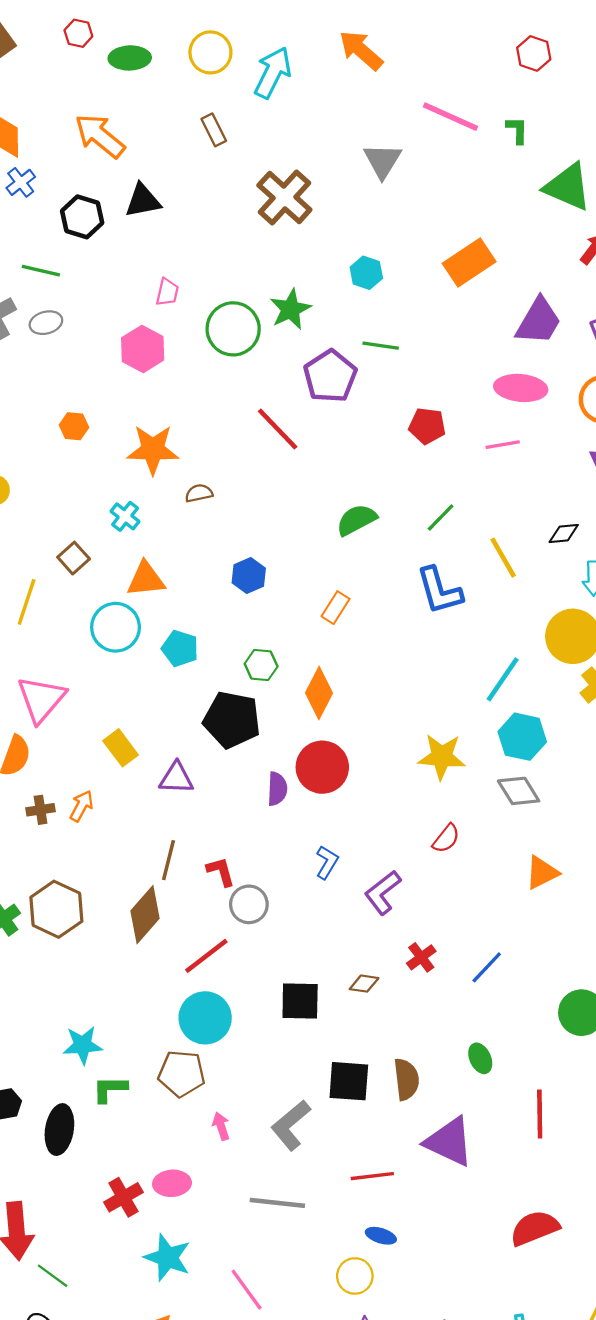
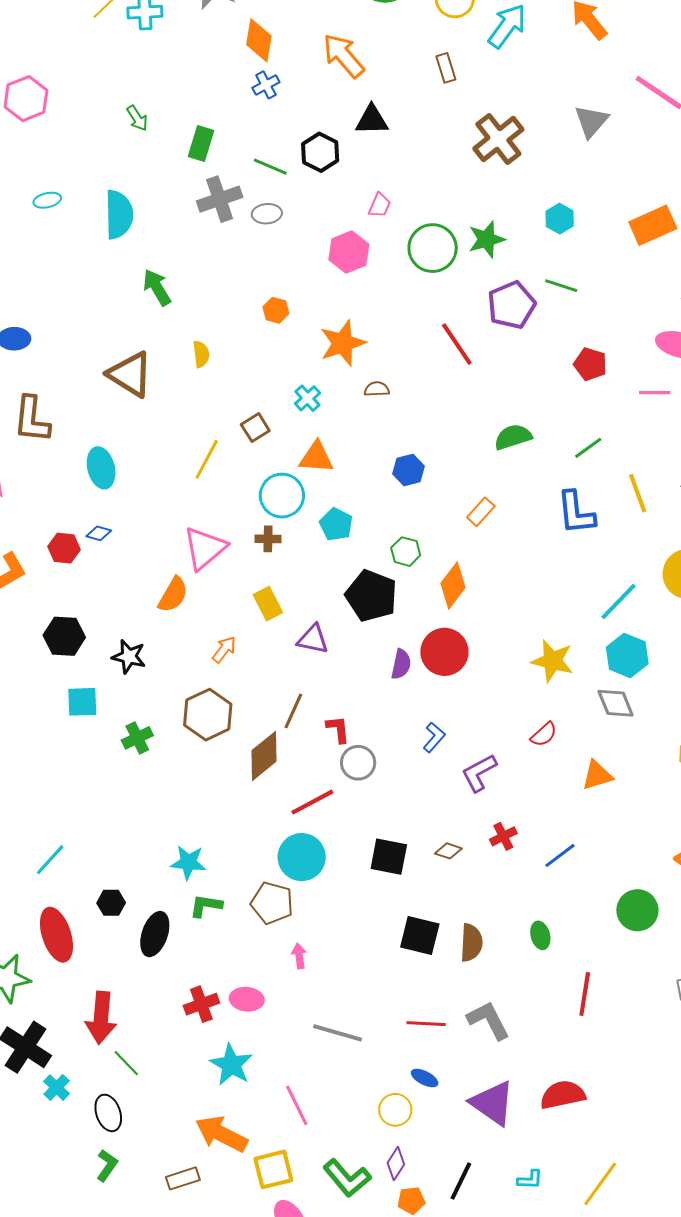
black hexagon: (82, 217) -> (320, 152), moved
orange star: (153, 450) -> (343, 343), turned -30
brown cross: (41, 810) -> (268, 539), moved
orange triangle: (542, 873) -> (597, 775), moved
brown hexagon: (56, 909) -> (208, 715), moved
gray L-shape: (291, 1125) -> (488, 1020), moved, turned 93
purple triangle: (449, 1142) -> (493, 1103), moved

